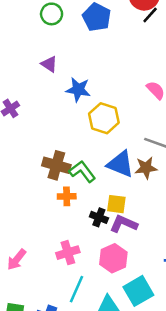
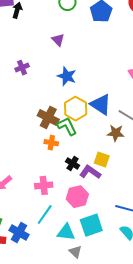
blue star: (78, 90) -> (67, 76), moved
yellow hexagon: (104, 118) -> (76, 109), moved
blue triangle: (120, 164) -> (101, 104), moved
yellow square: (116, 204) -> (102, 160), moved

